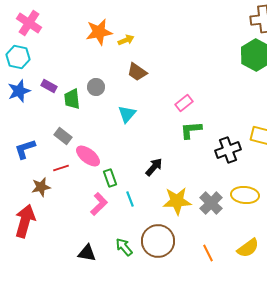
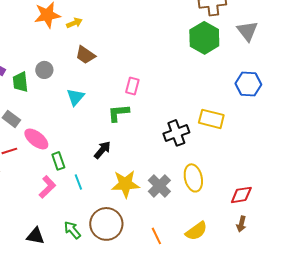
pink rectangle: (184, 103) -> (132, 86), turned -36
green L-shape: (191, 130) -> (118, 113), moved
yellow ellipse: (245, 195) -> (193, 178), turned 72

